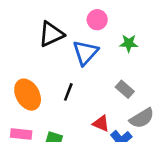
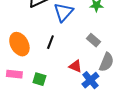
gray semicircle: (142, 118) -> (106, 62), turned -36

